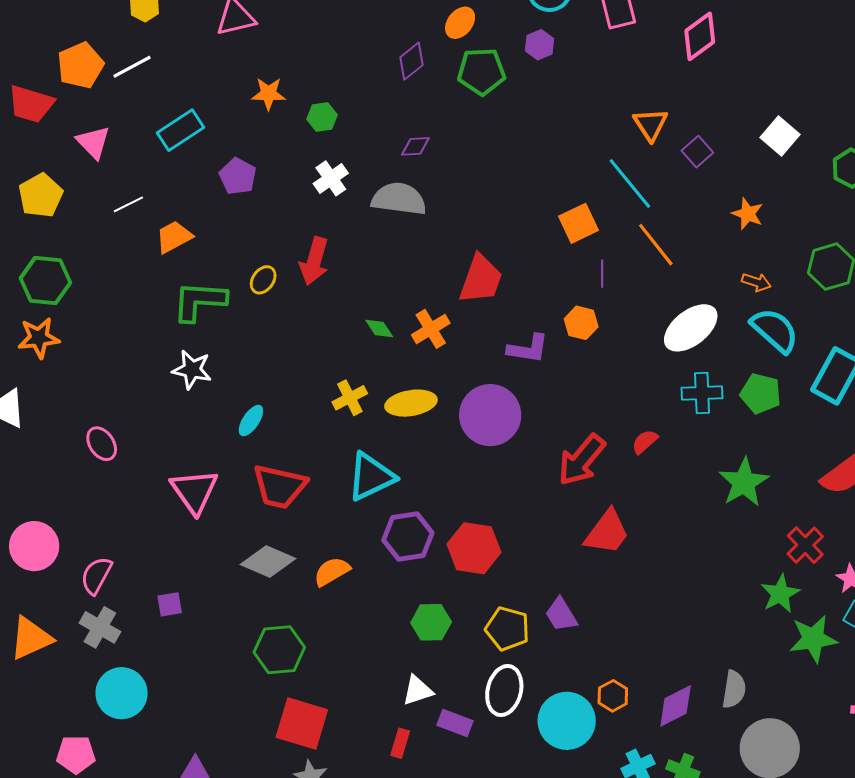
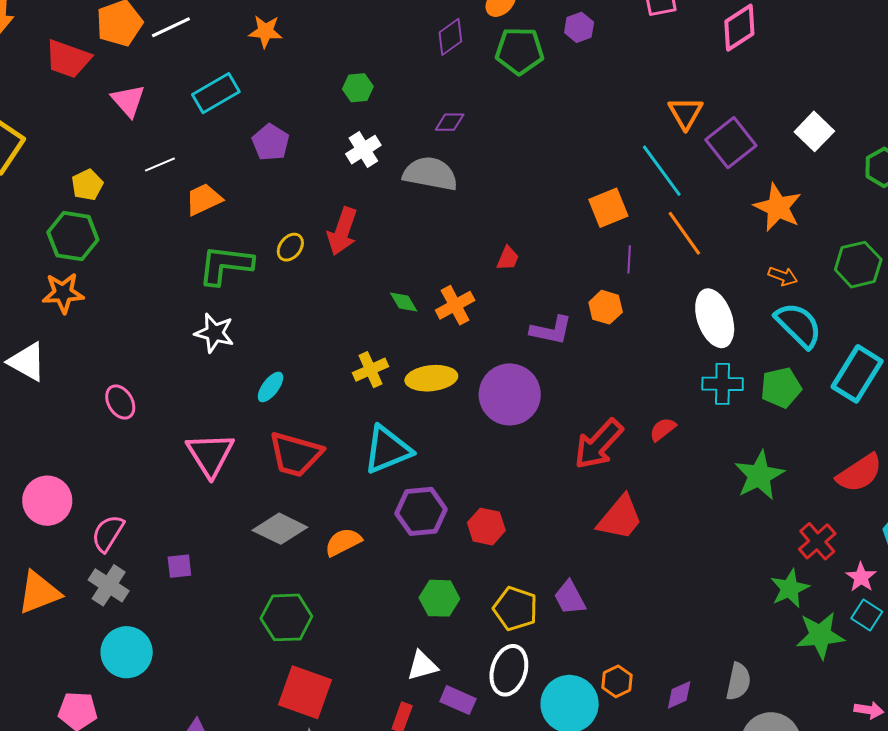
orange star: (269, 94) -> (265, 31), moved
purple square: (697, 152) -> (731, 143), size x1.6
yellow pentagon: (41, 195) -> (87, 185), moved, size x0.7
orange star: (748, 214) -> (778, 207), size x1.5
red trapezoid: (481, 279) -> (508, 258), size x0.5
white ellipse: (691, 328) -> (715, 318), turned -74
green pentagon: (761, 394) -> (781, 388), turned -30
red hexagon: (474, 548) -> (486, 527), size x0.7
purple diamond: (676, 706) -> (679, 695), size x0.7

